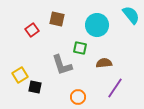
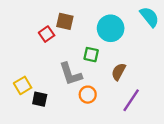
red square: (32, 30) -> (47, 34), moved
brown semicircle: (104, 63) -> (119, 72), turned -56
orange circle: (78, 97) -> (88, 95), moved

